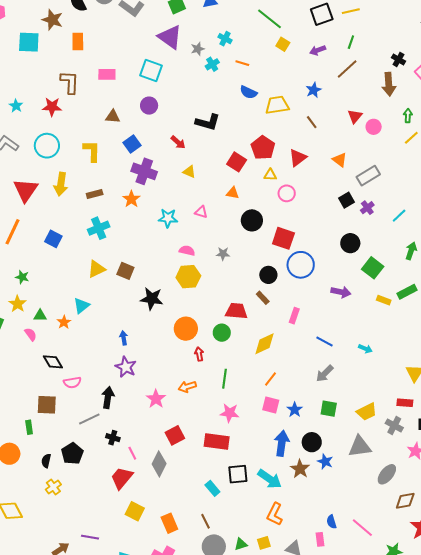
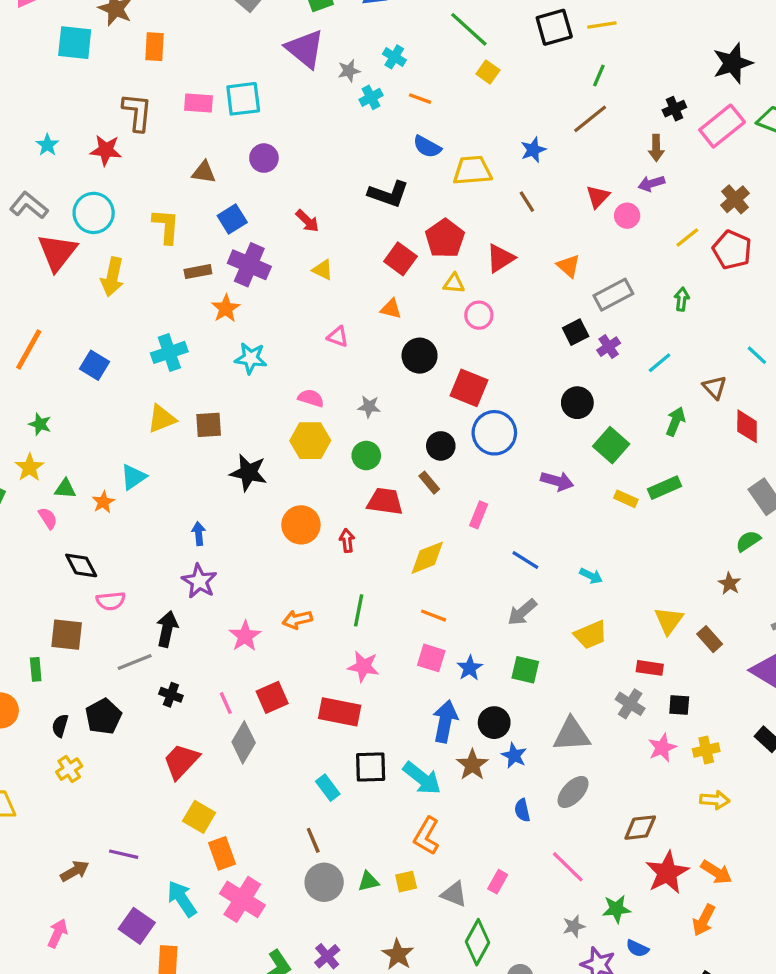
purple arrow: (318, 50) -> (651, 183), moved
black cross: (398, 59) -> (674, 109), turned 32
cyan square: (151, 71) -> (243, 99), moved, turned -30
brown arrow: (389, 84) -> (656, 148), size x0.7
green arrow: (408, 116) -> (682, 299), moved
black L-shape: (208, 122) -> (388, 194), moved
red triangle: (26, 190) -> (57, 252), moved
brown rectangle: (95, 194) -> (198, 272), moved
cyan star: (168, 218) -> (251, 358), moved
brown square: (125, 271) -> (209, 425), turned -30
green circle: (222, 333) -> (366, 456), moved
red arrow: (199, 354) -> (347, 541), moved
orange line: (270, 379) -> (434, 616), turned 70
yellow trapezoid: (367, 412) -> (591, 635), moved
pink line: (132, 453) -> (226, 703), moved
gray ellipse: (387, 474) -> (573, 792), moved
blue semicircle: (332, 522) -> (522, 810), moved
orange rectangle: (169, 523) -> (222, 853), moved
pink rectangle: (320, 539) -> (498, 882), turned 32

